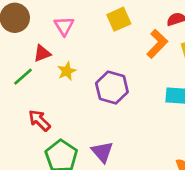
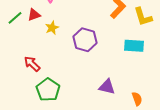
green line: (23, 77) -> (15, 18), moved
purple triangle: (102, 152) -> (107, 87), moved, turned -36

